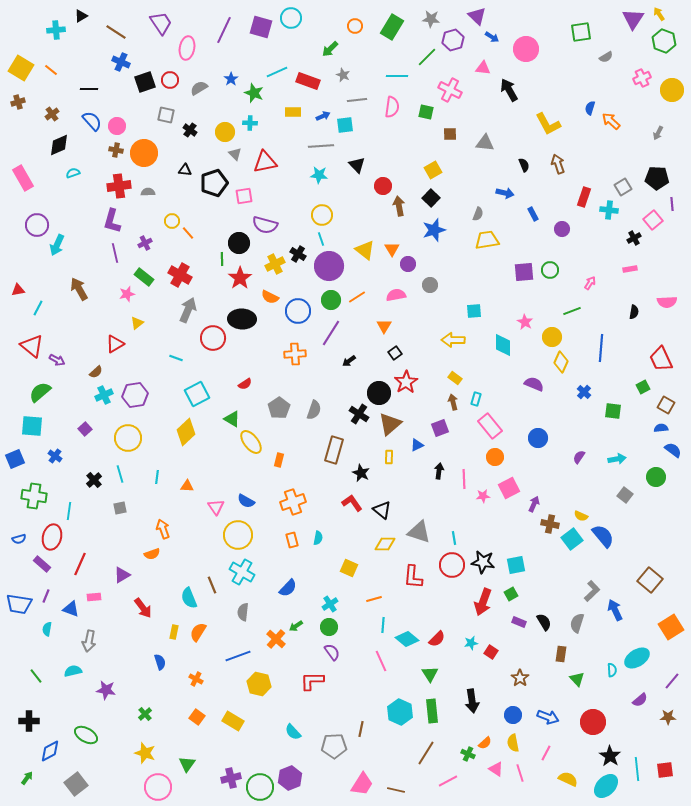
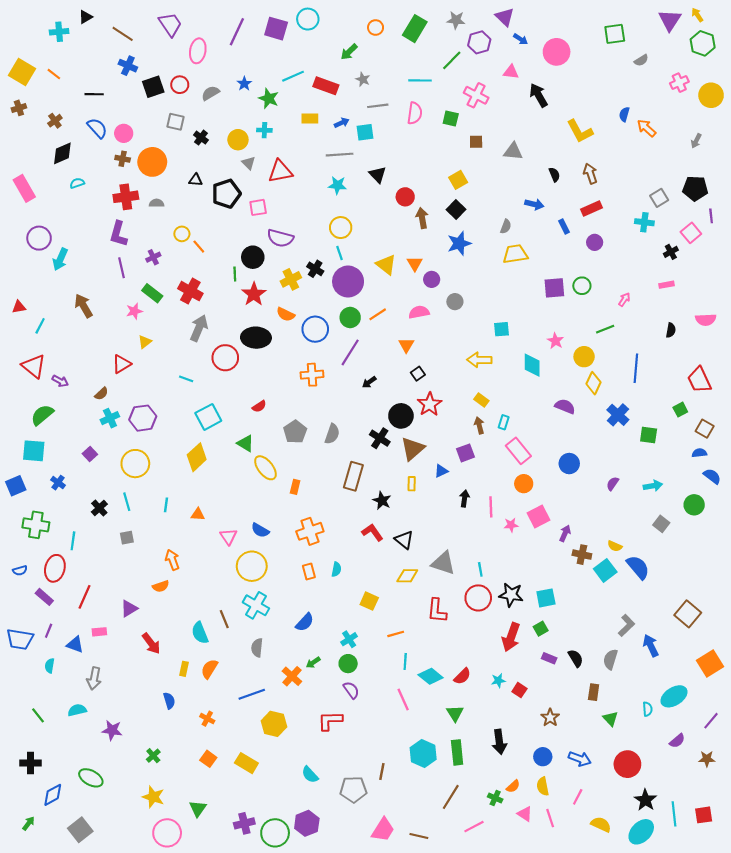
red rectangle: (584, 197) -> (591, 208), moved, turned 48
blue cross: (584, 392) -> (618, 415), size x1.5

